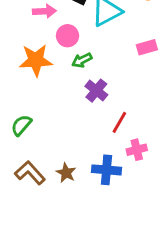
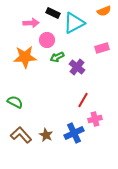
purple cross: (96, 91) -> (77, 67), moved
green semicircle: (21, 125) -> (15, 102), turned 77
blue cross: (106, 170) -> (74, 133), turned -30

